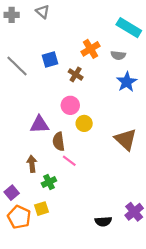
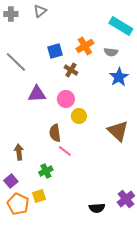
gray triangle: (43, 12) -> (40, 11), turned 40
blue square: (50, 60) -> (55, 51), moved
purple triangle: (39, 124) -> (37, 94), moved
brown arrow: (32, 164) -> (19, 152), moved

